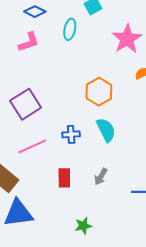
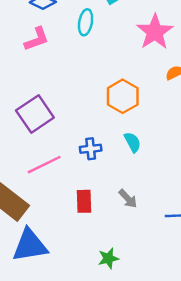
cyan semicircle: (106, 130) -> (132, 142), size x0.7
gray arrow: (101, 177) -> (128, 199), turned -72

